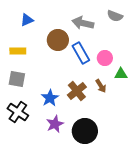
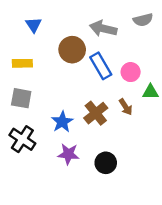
gray semicircle: (115, 16) -> (143, 20), turned -35
blue triangle: (27, 20) -> (34, 25), turned -40
purple star: (55, 124) -> (68, 154), turned 30
black circle: (85, 131) -> (106, 163), size x0.7

